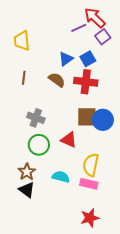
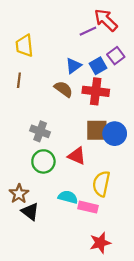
purple square: (103, 37) -> (116, 56), moved
brown line: (24, 78) -> (19, 80), moved
brown star: (27, 172) -> (19, 194), moved
pink rectangle: (89, 184) -> (88, 207), moved

